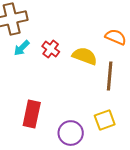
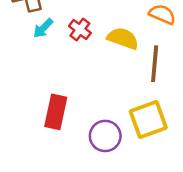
yellow square: (105, 120) -> (148, 119), size x1.4

